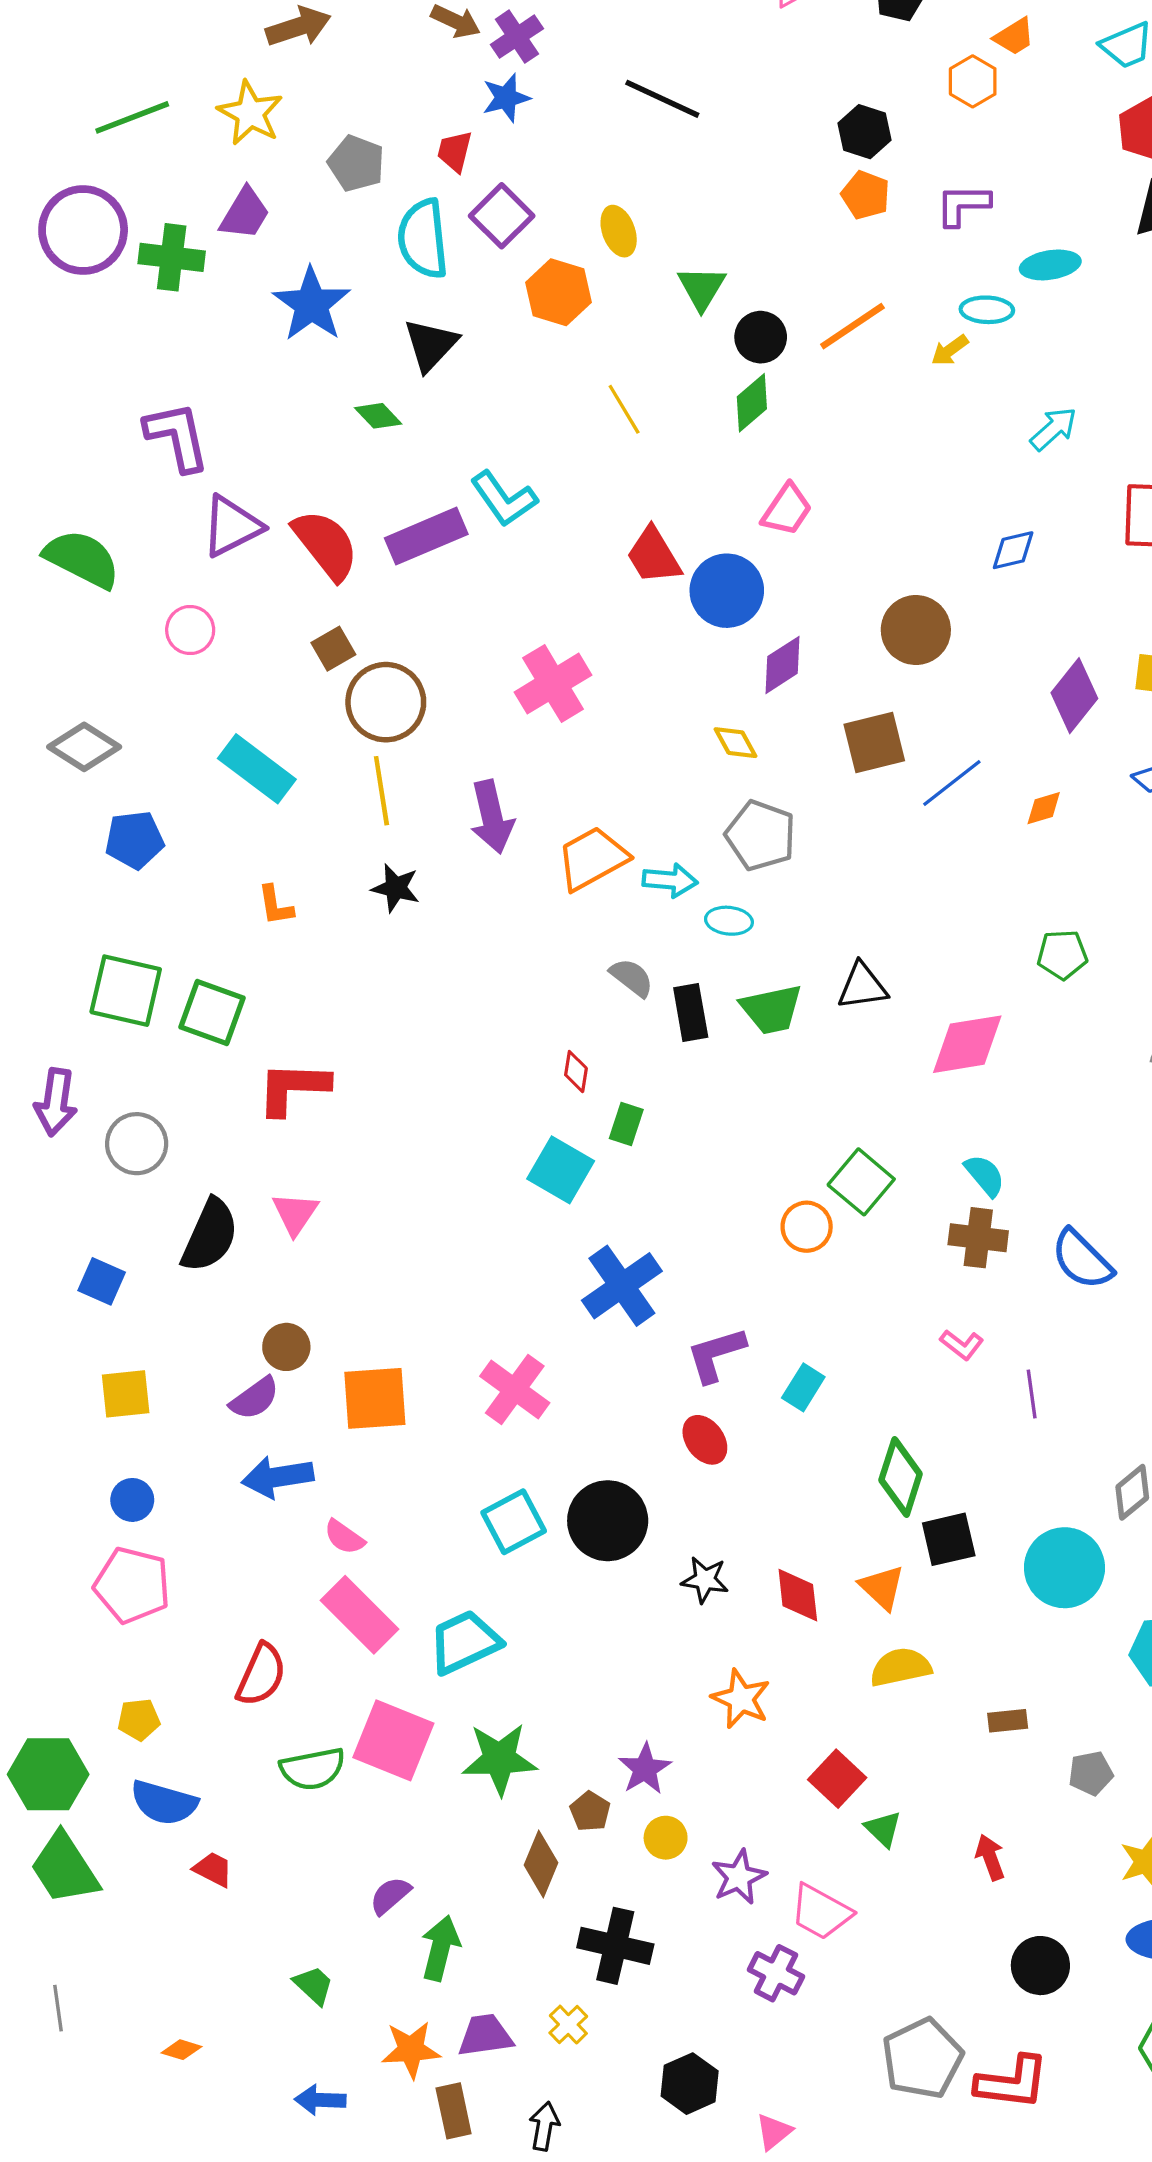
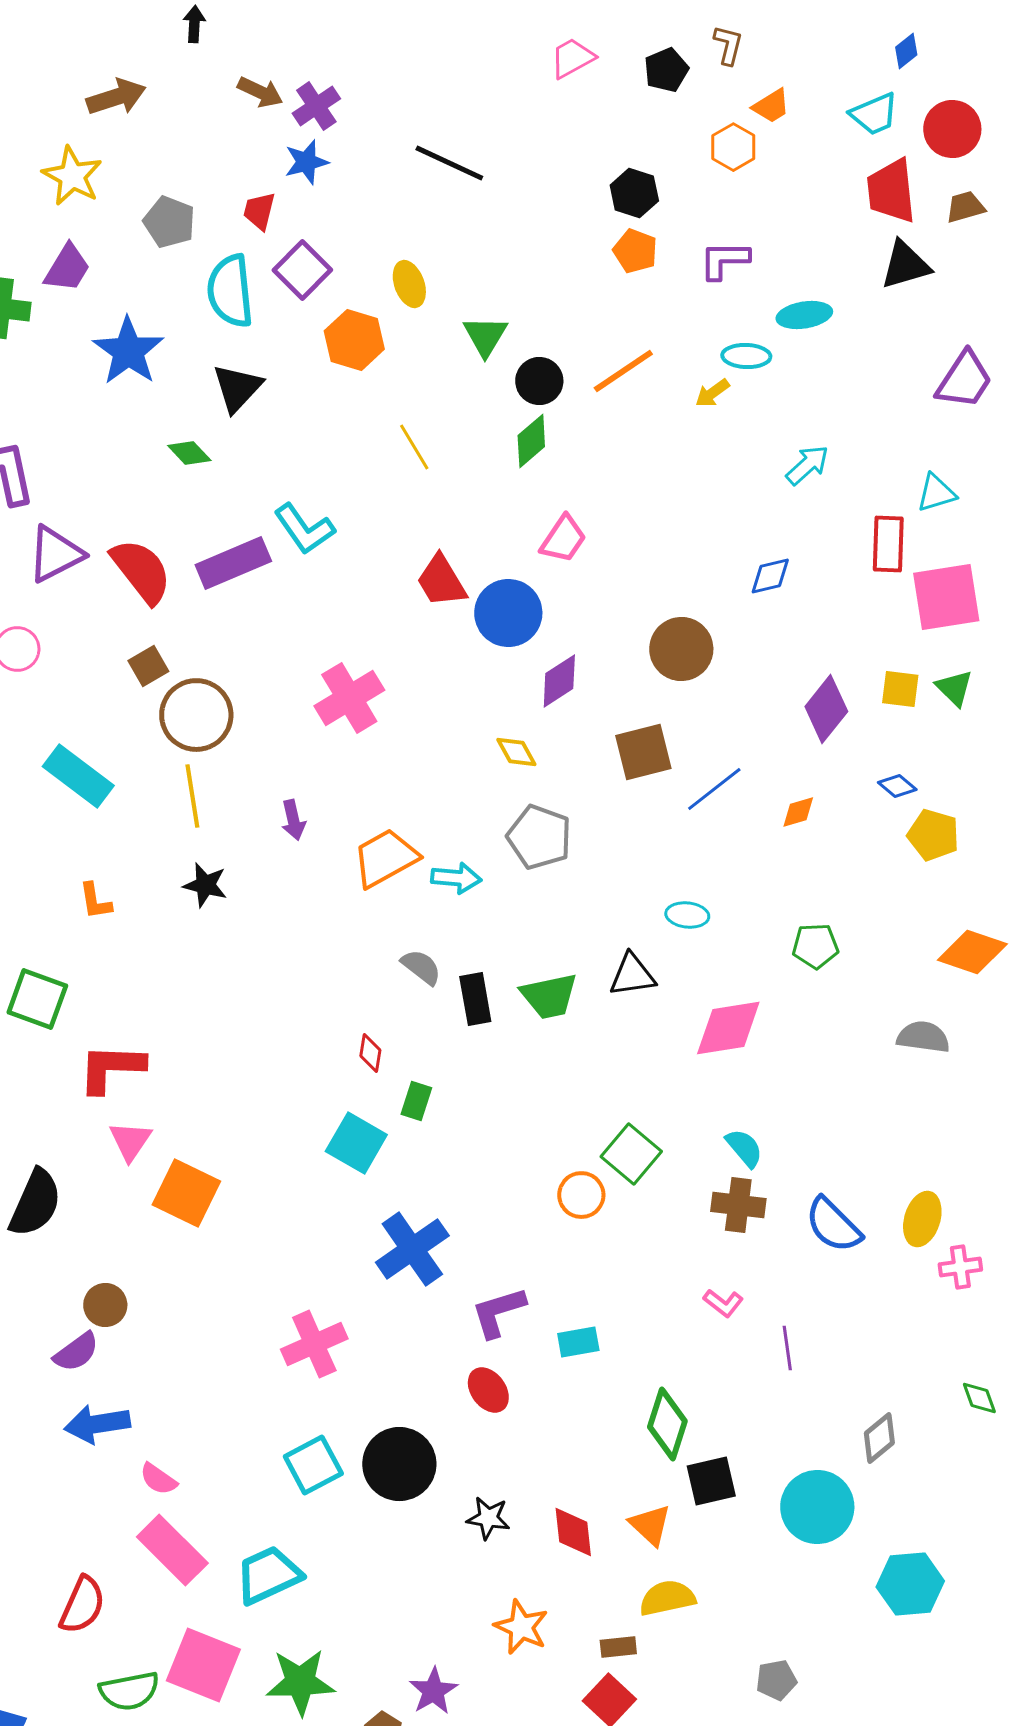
purple arrow: (492, 817) -> (293, 820), size x0.6
cyan ellipse: (729, 921) -> (687, 915), moved
pink triangle: (295, 1214) -> (130, 1141), moved
cyan rectangle: (803, 1387) -> (578, 1342), turned 48
pink cross: (515, 1390) -> (314, 1344), turned 30
orange square: (375, 1398) -> (186, 1193), moved, turned 30
brown rectangle: (1008, 1721) -> (618, 1647), moved
gray pentagon: (1091, 1773) -> (776, 1680), moved

